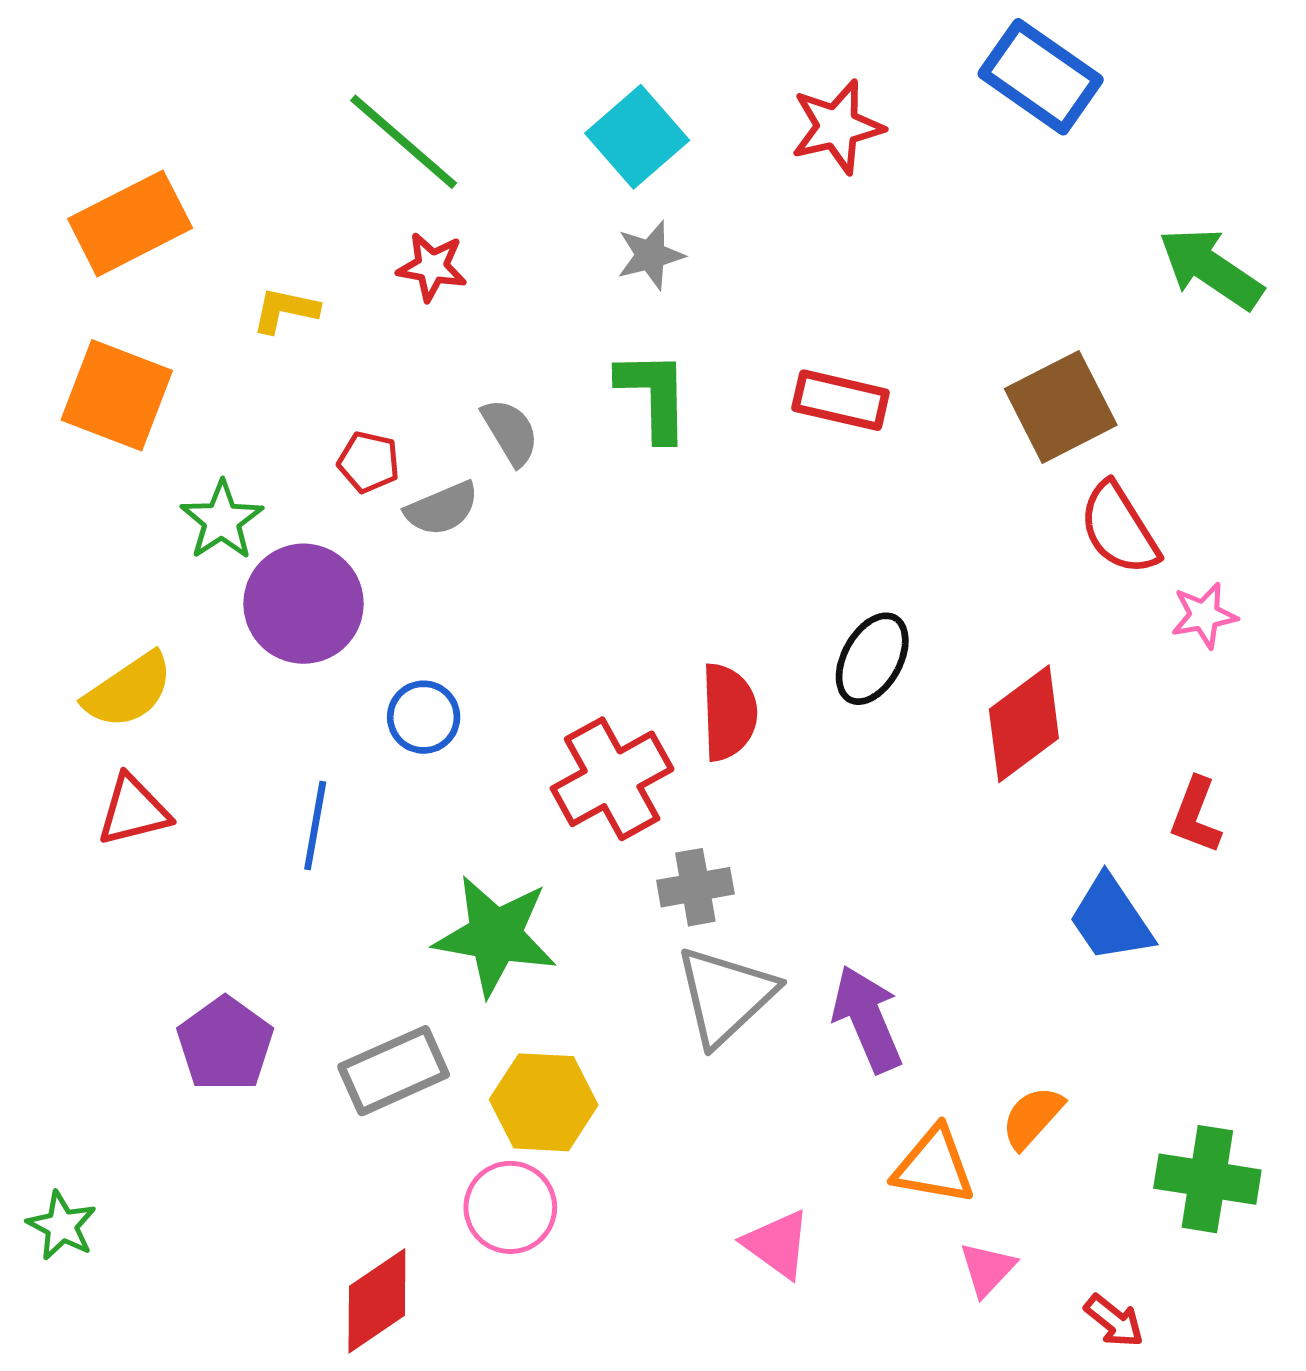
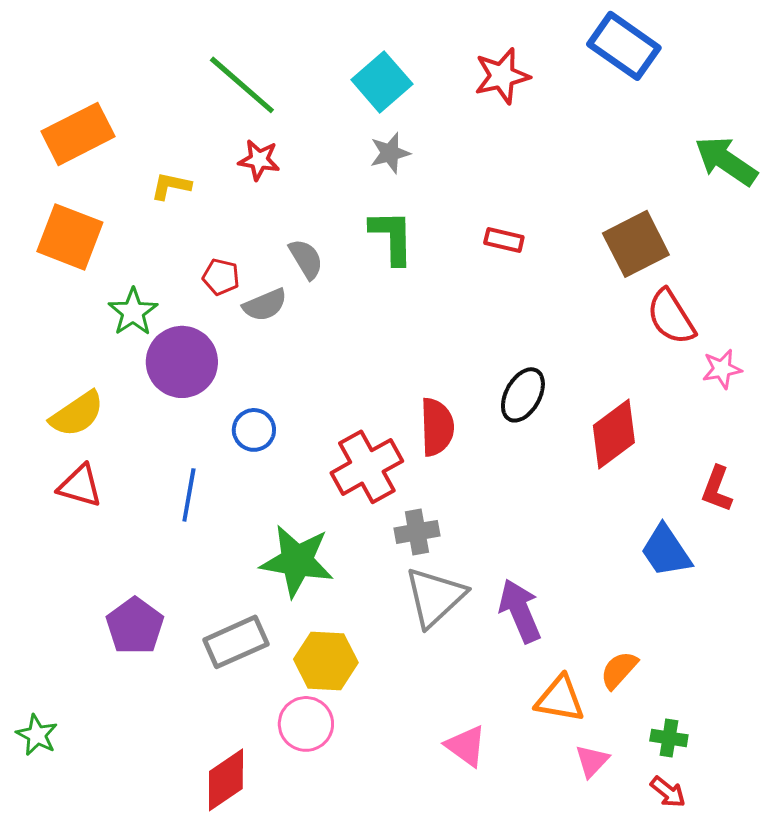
red rectangle: (841, 400) -> (504, 240), size x0.7
red triangle: (133, 810) -> (80, 486), turned 30
green cross: (1207, 1179) -> (669, 738), moved, size x0.6

